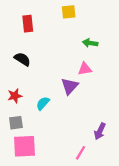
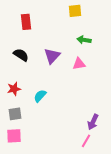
yellow square: (69, 12) -> (75, 11), moved
purple triangle: (70, 86) -> (52, 56), moved
pink square: (25, 146) -> (14, 136), moved, size x0.7
pink line: (80, 153) -> (86, 141), moved

